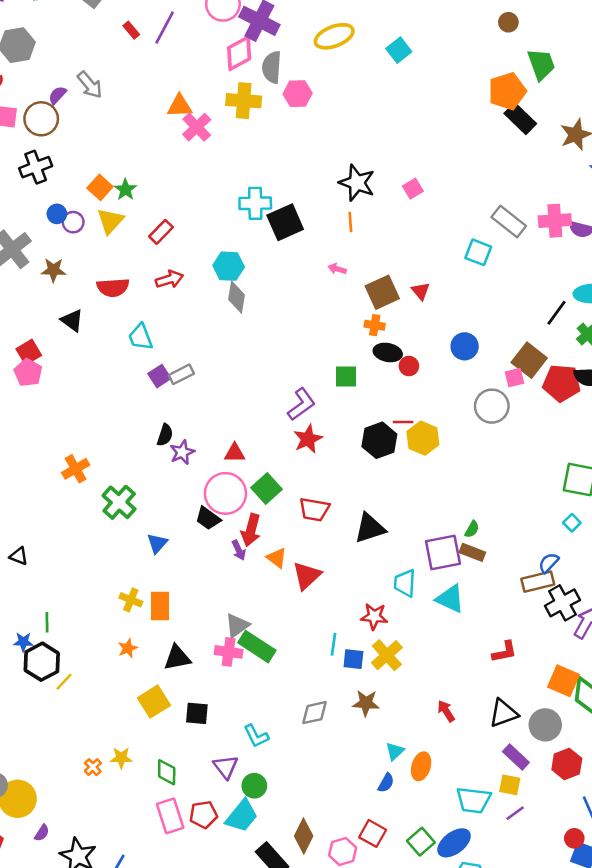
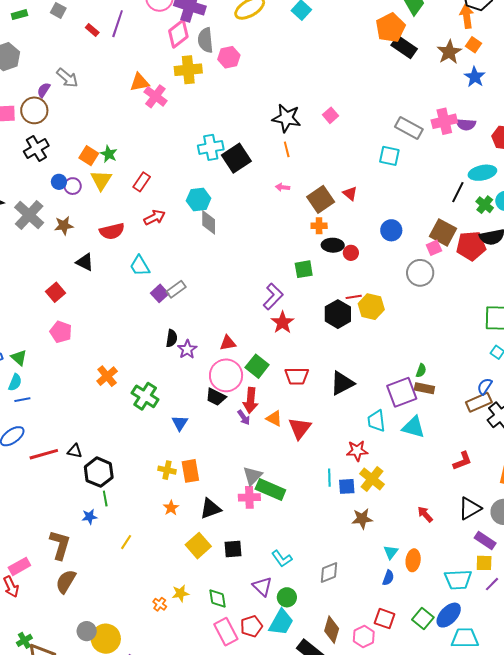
pink pentagon: (28, 373) -> (61, 332), moved
black hexagon: (42, 662) -> (99, 472), moved
gray diamond: (314, 713) -> (329, 573), moved

